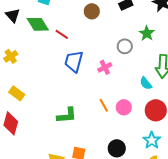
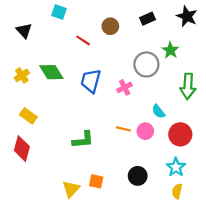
green diamond: (38, 24) -> (51, 72), moved
red line: (62, 34) -> (83, 40), moved
gray circle: (125, 46) -> (146, 64), size x1.5
cyan semicircle: (146, 83) -> (158, 111), moved
orange line: (104, 105) -> (123, 129), turned -48

